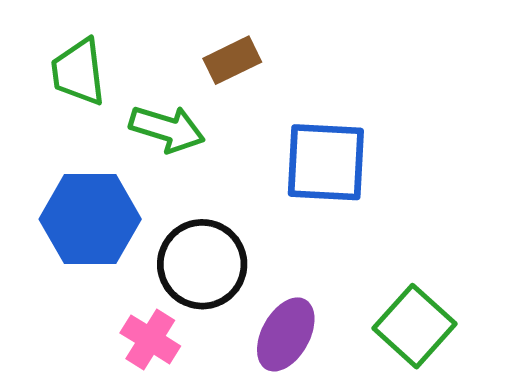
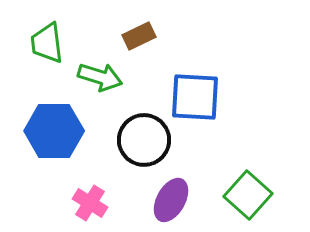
black circle: (202, 264) -> (144, 140), moved

